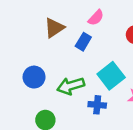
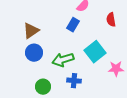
brown triangle: (54, 28) -> (31, 31), moved
blue cross: (97, 105) -> (74, 81), moved

